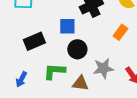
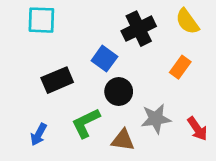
blue square: (67, 26) -> (104, 59), turned 36
green L-shape: (54, 71) -> (86, 123), turned -30

